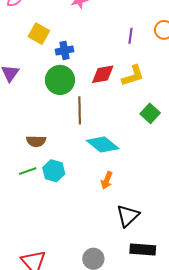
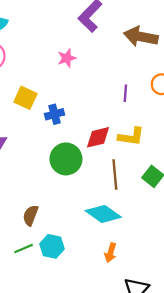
yellow L-shape: (133, 76) -> (131, 137), turned 30
green circle: (60, 80) -> (66, 159), moved
brown line: (80, 110) -> (115, 175), moved
brown semicircle: (36, 141) -> (31, 215), turned 114

